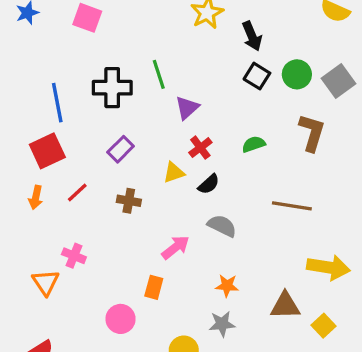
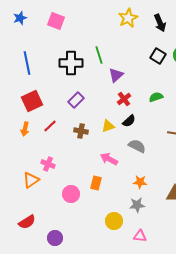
black arrow: (252, 36) -> (160, 23), moved
blue line: (57, 103) -> (27, 63), moved
yellow triangle: (174, 173) -> (108, 126), moved
pink arrow: (175, 247) -> (109, 159), turned -114
orange triangle: (46, 282) -> (31, 180), turned 30
pink circle: (121, 319) -> (71, 194), moved

